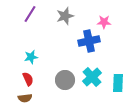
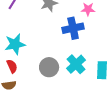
cyan star: (31, 57) -> (15, 44), size x1.5

